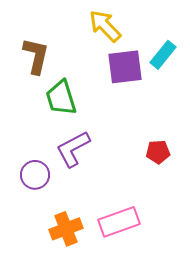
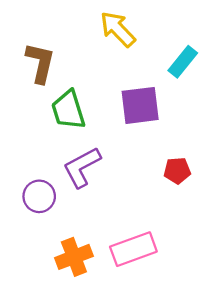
purple square: (125, 67) -> (140, 105), moved

